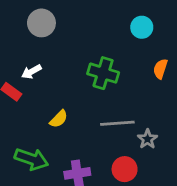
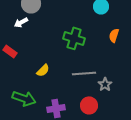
white arrow: (31, 72) -> (21, 22), moved

